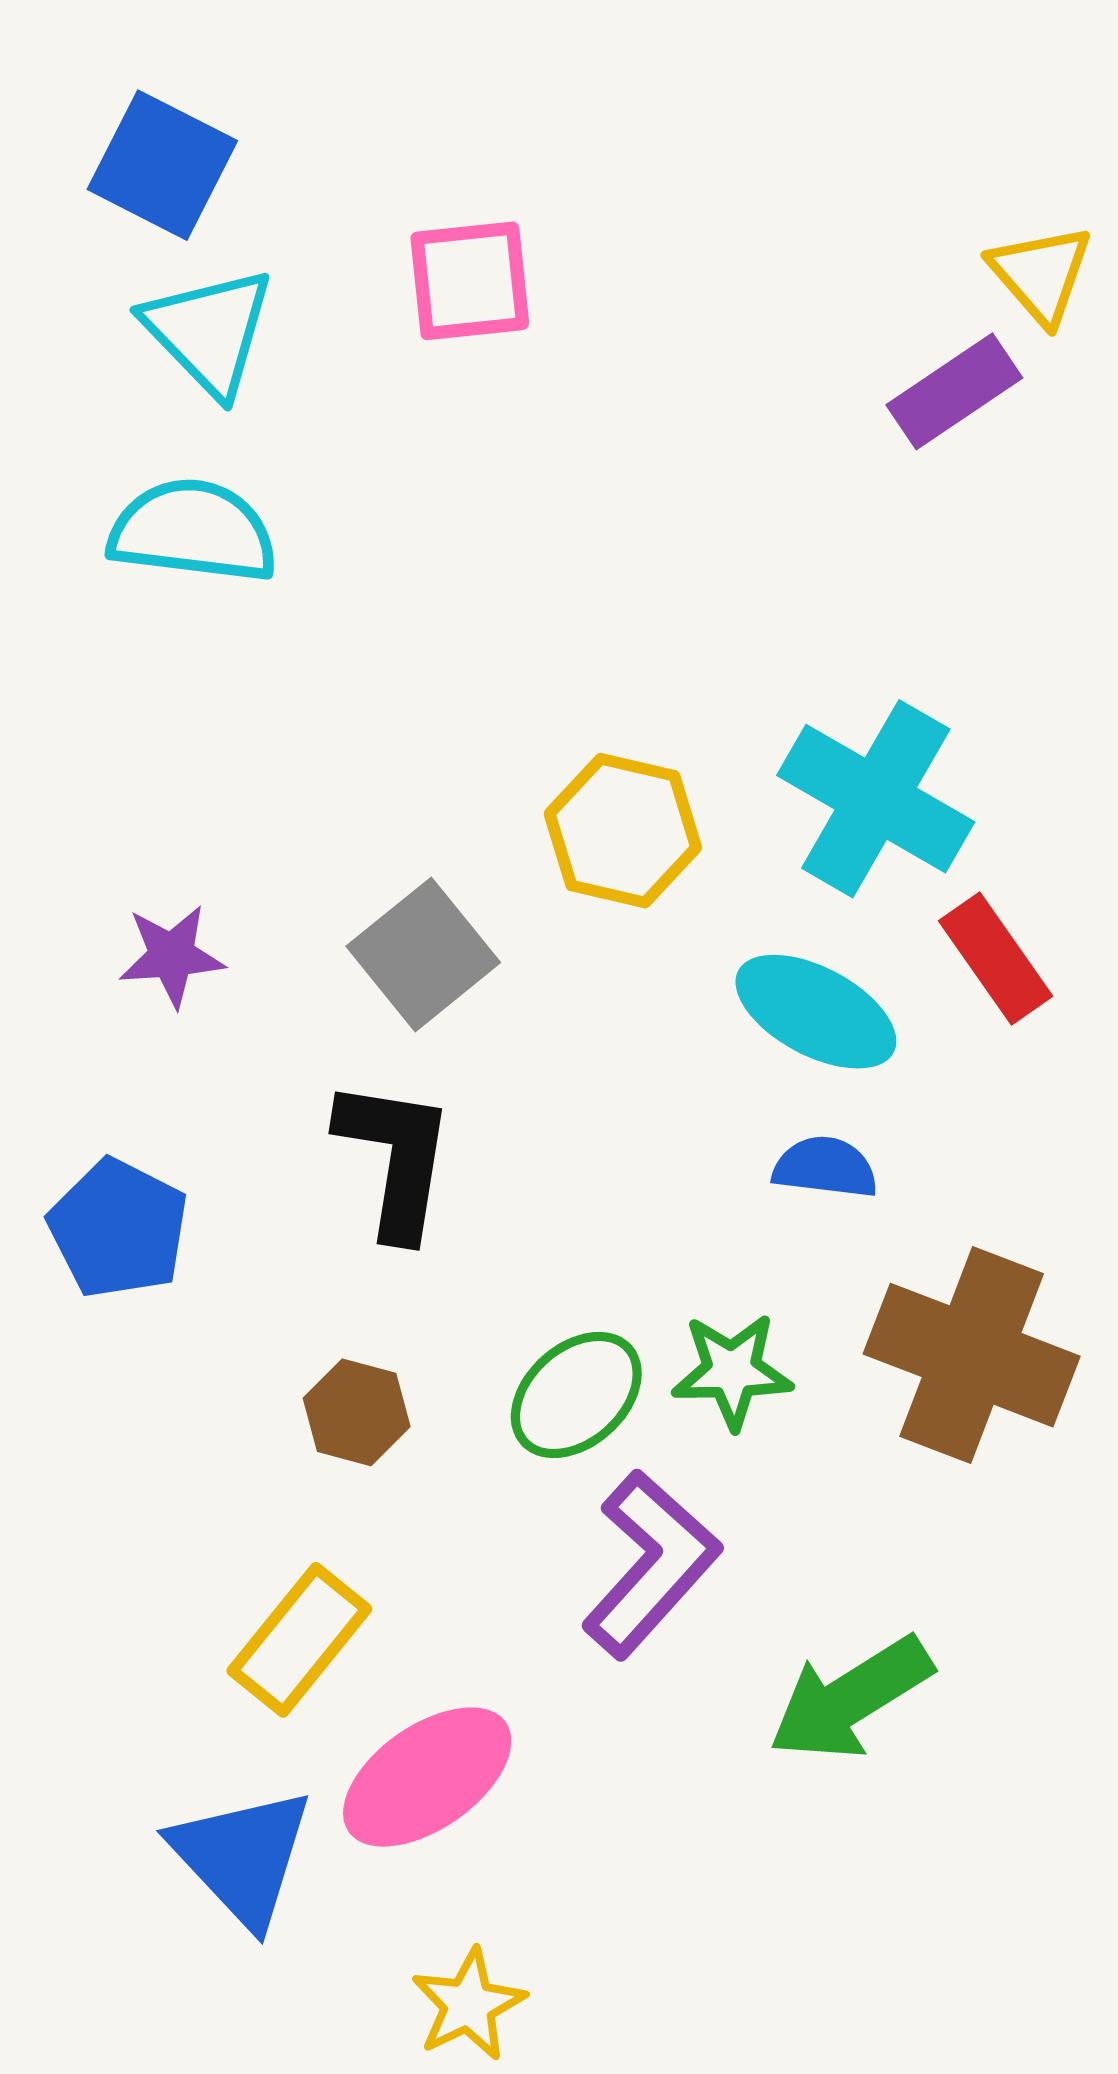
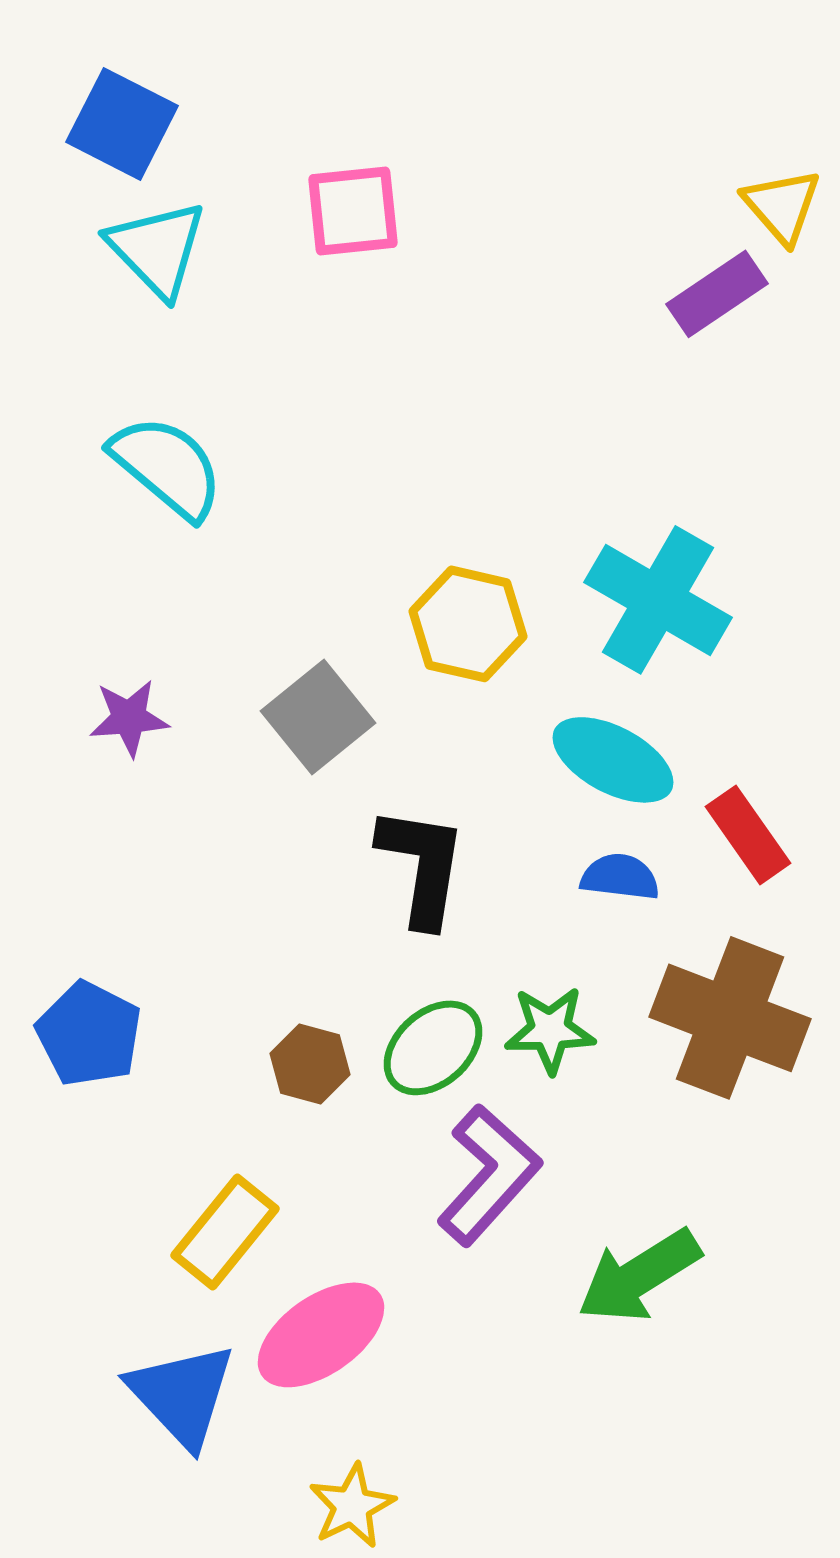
cyan semicircle: (193, 531) -> (167, 467), moved, turned 33
red rectangle: (996, 958) -> (748, 835), moved
black L-shape: (395, 1158) -> (422, 866), moved
blue pentagon: (118, 1229) -> (89, 1034), moved
brown hexagon: (357, 1412) -> (310, 1064), moved

